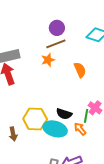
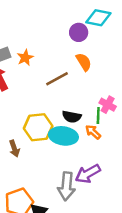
purple circle: (57, 28) -> (79, 32), moved
brown line: (56, 44) -> (57, 79), moved
orange star: (48, 60) -> (25, 58), moved

